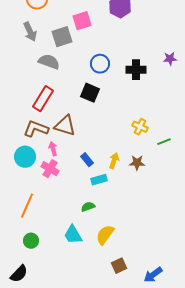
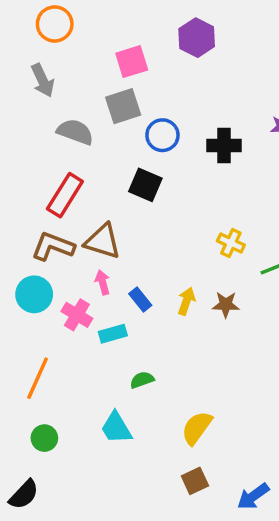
gray square: (62, 37) -> (123, 106), moved
pink arrow: (53, 149) -> (103, 282), moved
cyan rectangle: (99, 180) -> (113, 334), moved
yellow semicircle: (105, 235) -> (197, 428), moved

